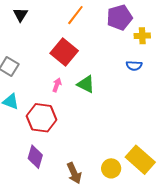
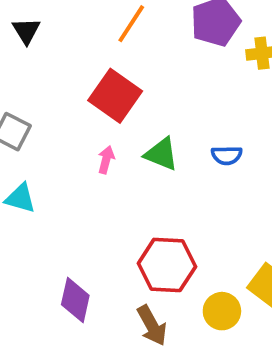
blue semicircle: (134, 66) -> (227, 155), moved
red hexagon: (42, 118) -> (167, 265), moved

